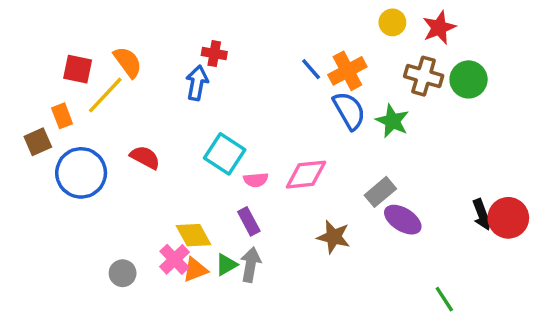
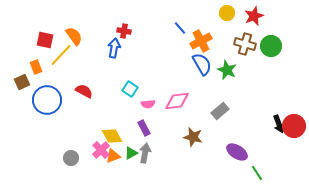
blue line: (311, 69) -> (180, 28), moved
cyan square: (225, 154) -> (130, 89), size x0.7
purple ellipse: (403, 220) -> (237, 152), moved

